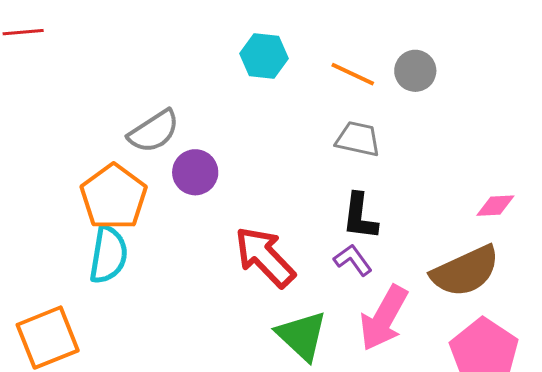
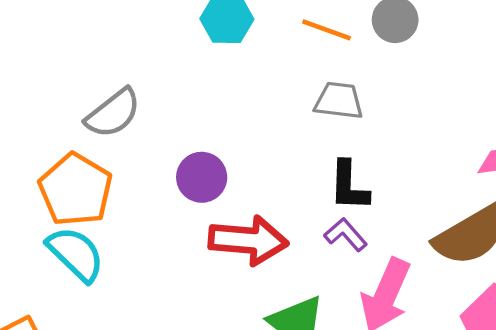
purple circle: (195, 172) -> (202, 177), moved
cyan semicircle: (108, 255) -> (76, 254), turned -50
red arrow: (265, 257) -> (248, 240), turned 144

